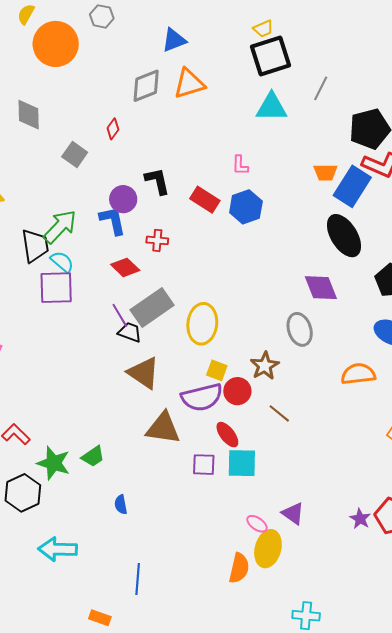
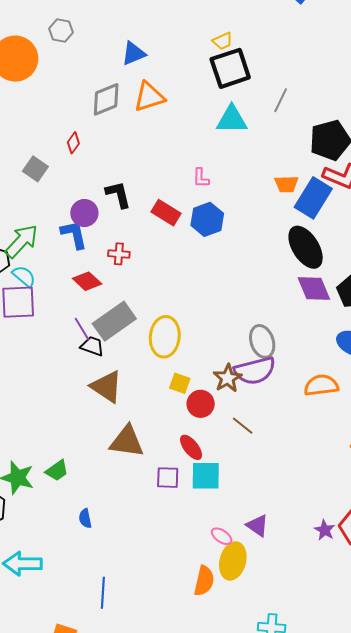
purple diamond: (321, 288) -> (314, 288), moved
purple semicircle: (202, 397) -> (255, 371), moved

